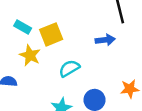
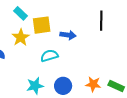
blue arrow: (105, 40) -> (68, 35), moved

